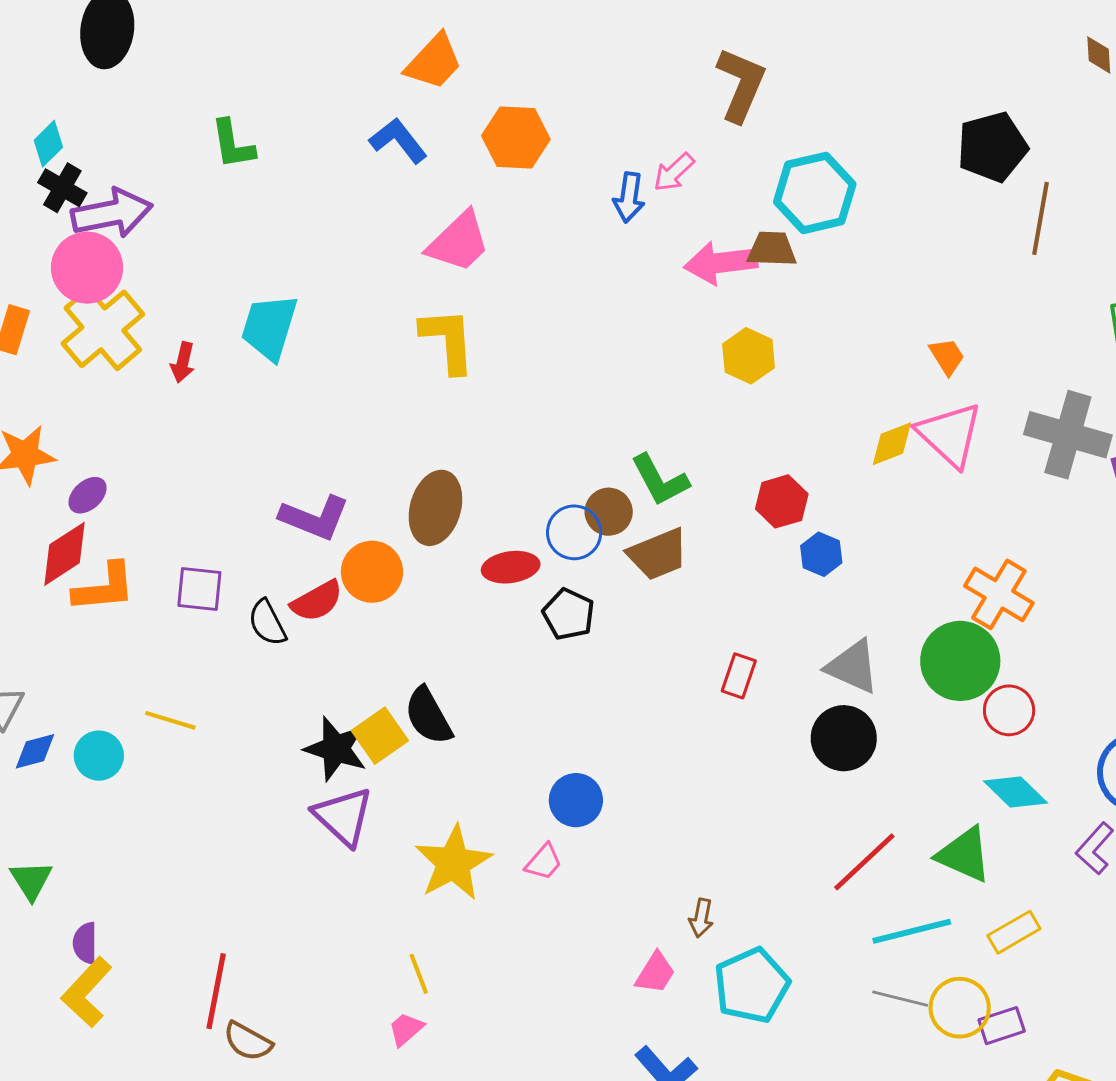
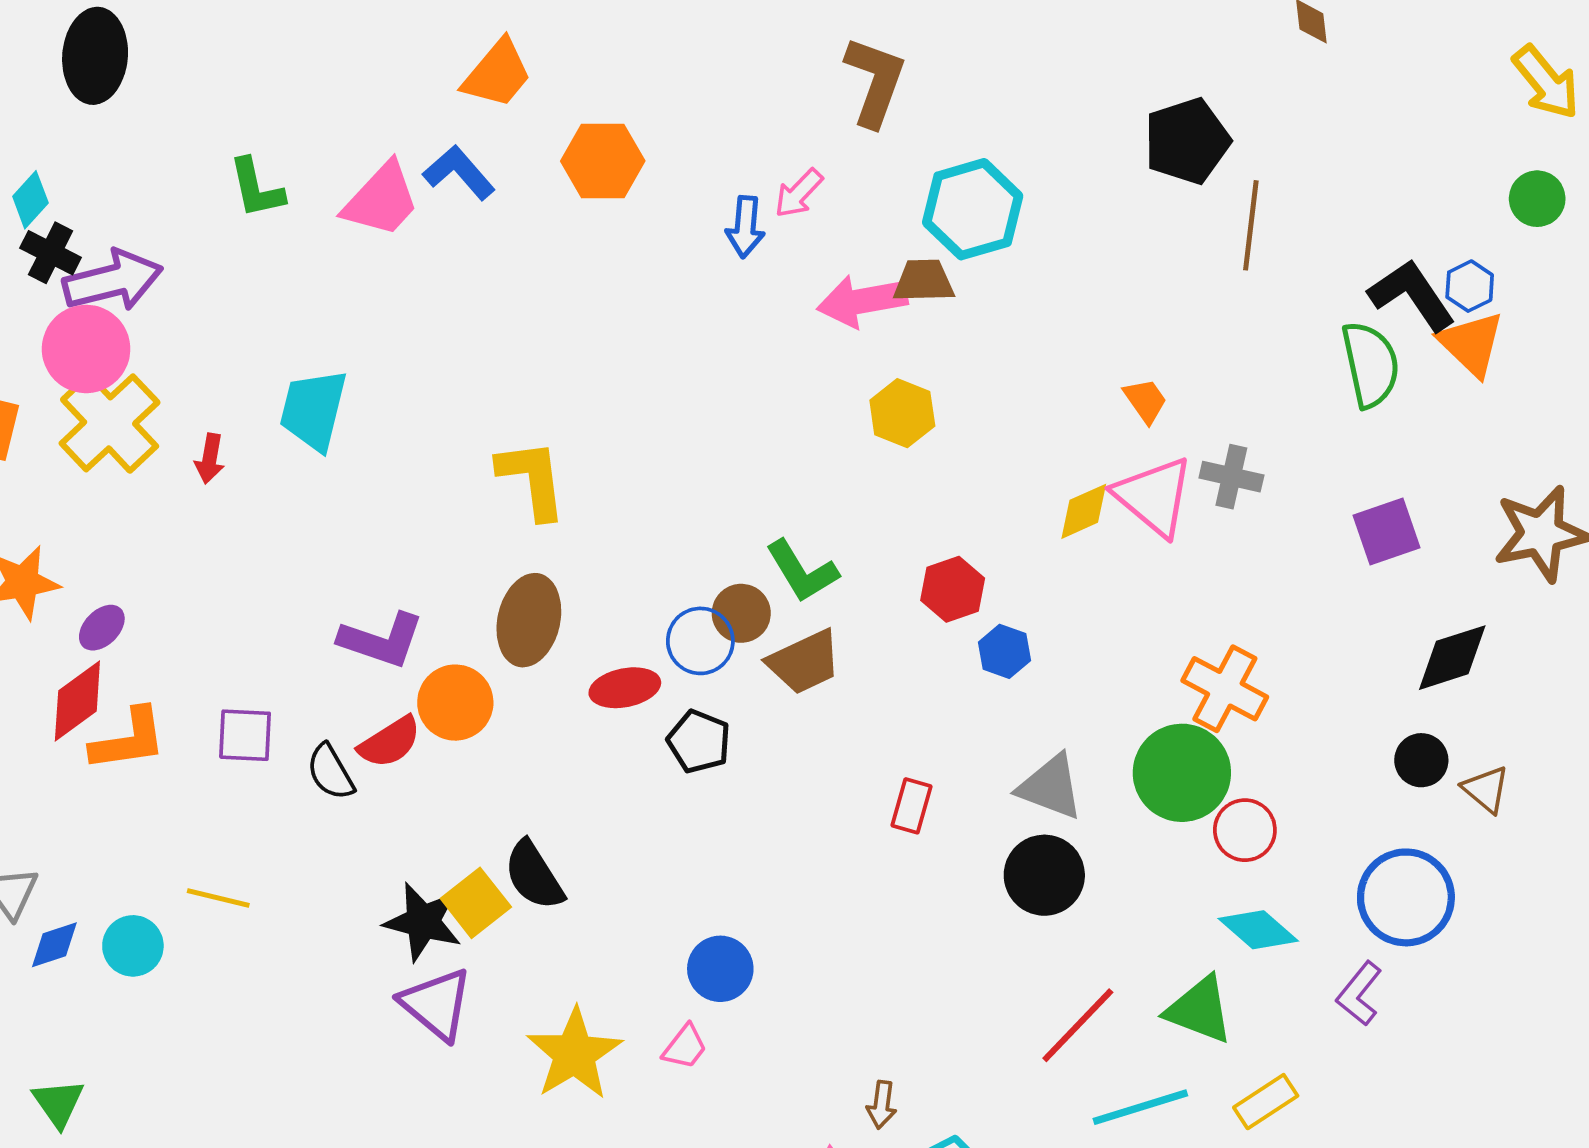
pink trapezoid: (459, 242) -> (381, 200), moved
yellow L-shape: (448, 340) -> (532, 479), moved
gray cross: (1068, 435) -> (1231, 477), moved, size x0.6

